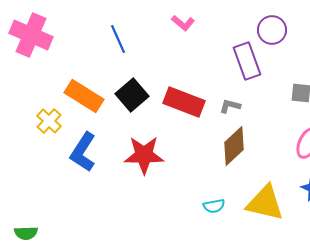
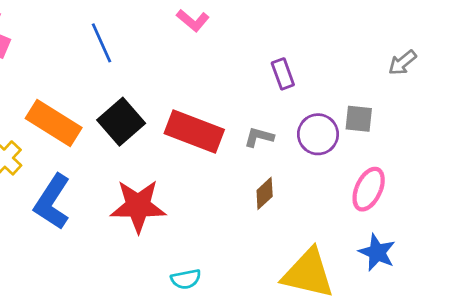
purple circle: (272, 30) -> (318, 134), moved
purple rectangle: (247, 61) -> (283, 74), size x0.6
brown diamond: (234, 146) -> (265, 193), size x0.6
cyan semicircle: (214, 206) -> (186, 279), moved

